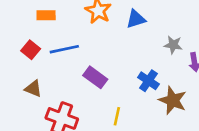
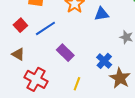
blue line: (64, 49) -> (45, 28), turned -30

